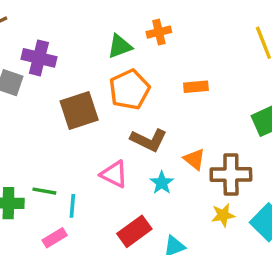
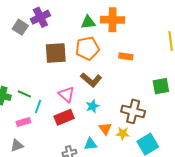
orange cross: (159, 32) -> (113, 20), size x1.6
purple cross: (39, 58) -> (40, 17), turned 36
orange triangle: (194, 159) -> (105, 129), moved
red rectangle: (134, 231) -> (64, 117), moved

